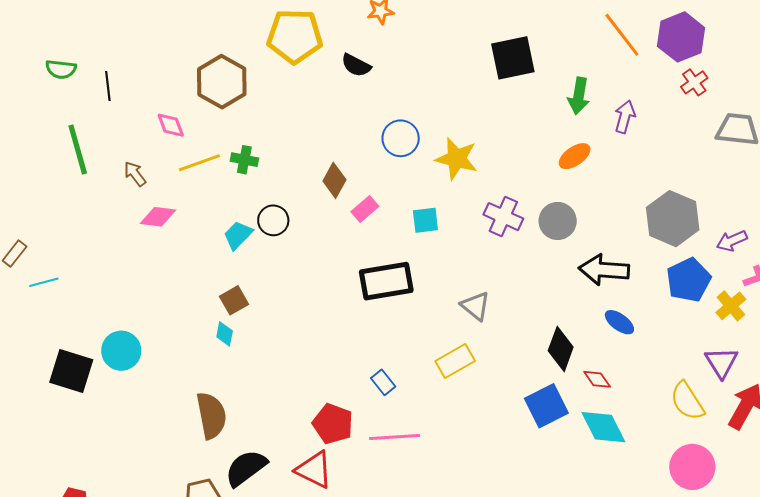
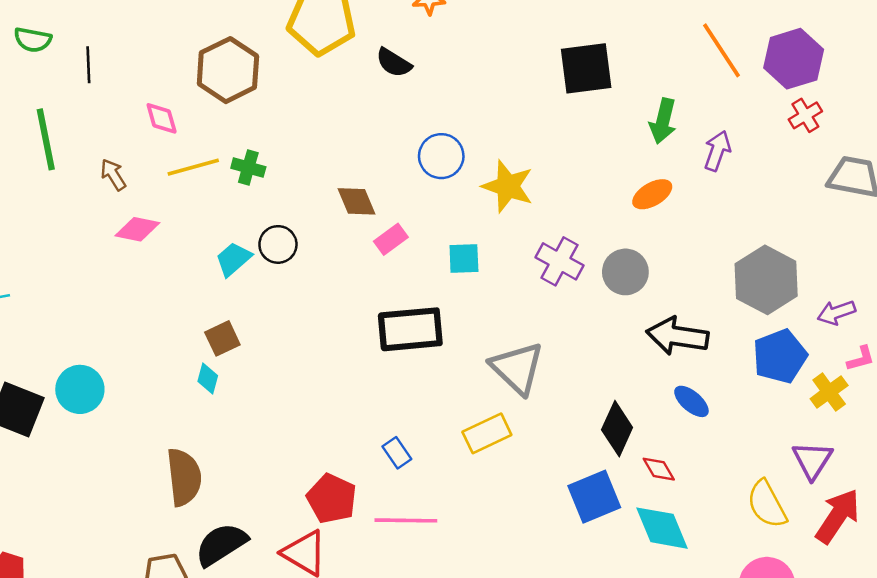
brown diamond: (334, 180) -> (356, 201), turned -56
gray triangle: (476, 306) -> (517, 368), size x1.5

